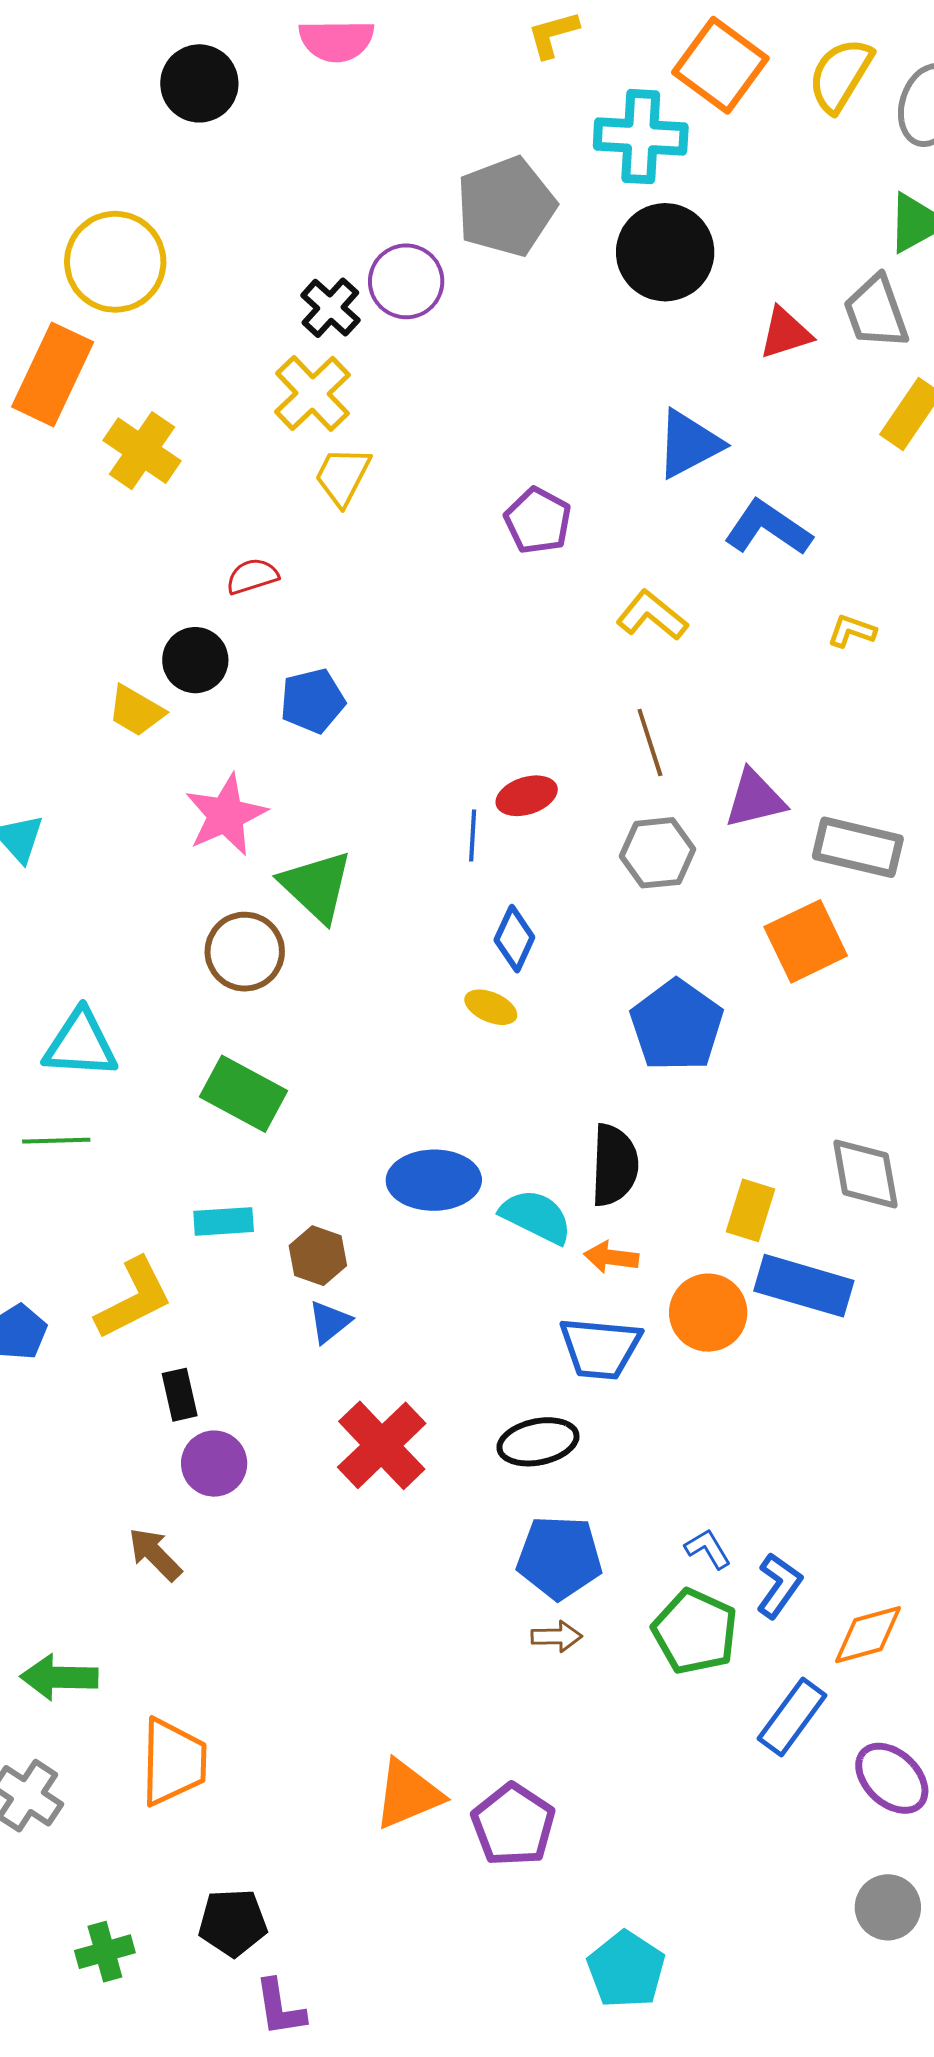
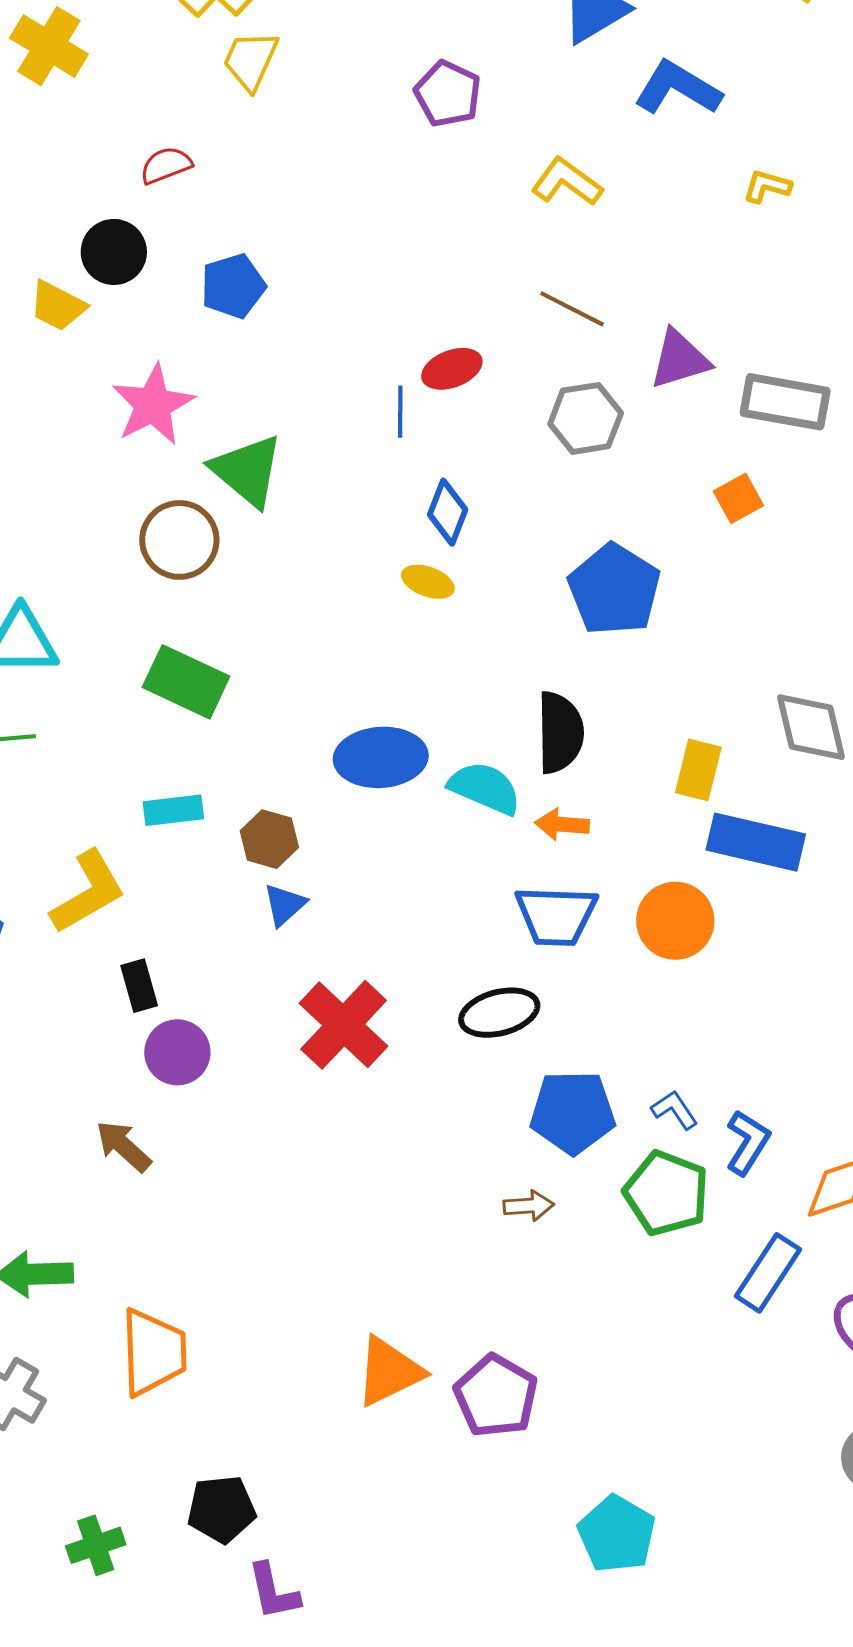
brown line: (650, 742) -> (572, 309), turned -42
orange square: (806, 941) -> (738, 498), size x0.6
orange circle: (708, 1313) -> (675, 921), moved
blue pentagon: (559, 1557) -> (573, 1112), moved

